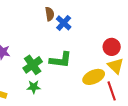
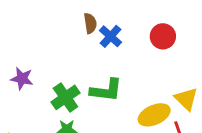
red circle: (112, 47) -> (163, 36), moved

